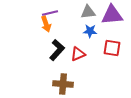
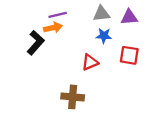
purple triangle: (112, 15) -> (129, 17), size x0.7
orange arrow: (46, 24) -> (53, 28), turned -84
black L-shape: (57, 50) -> (36, 43), moved

